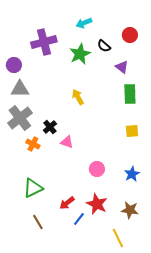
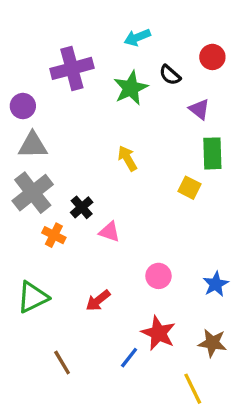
yellow square: (132, 131) -> (190, 188), moved, turned 32
green triangle: (33, 188) -> (33, 297), moved
red arrow: (67, 203) -> (98, 300), moved

